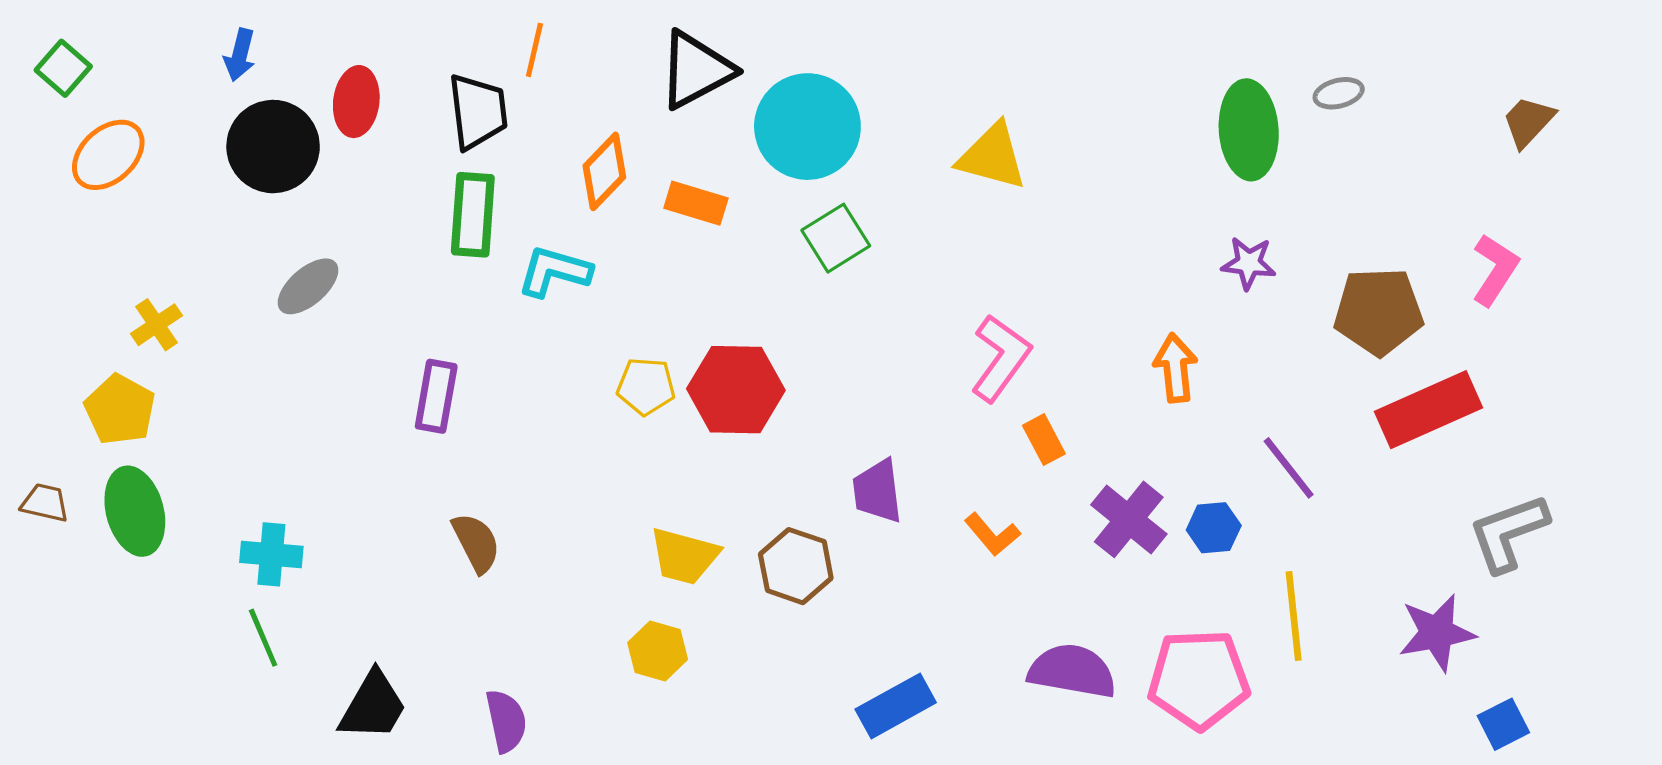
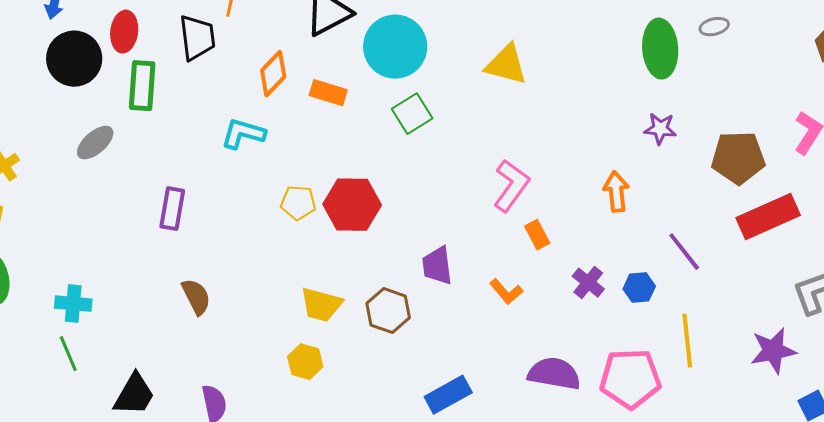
green rectangle: (473, 215) -> (142, 86), moved
purple cross: (1129, 519) -> (588, 283), size x0.7

